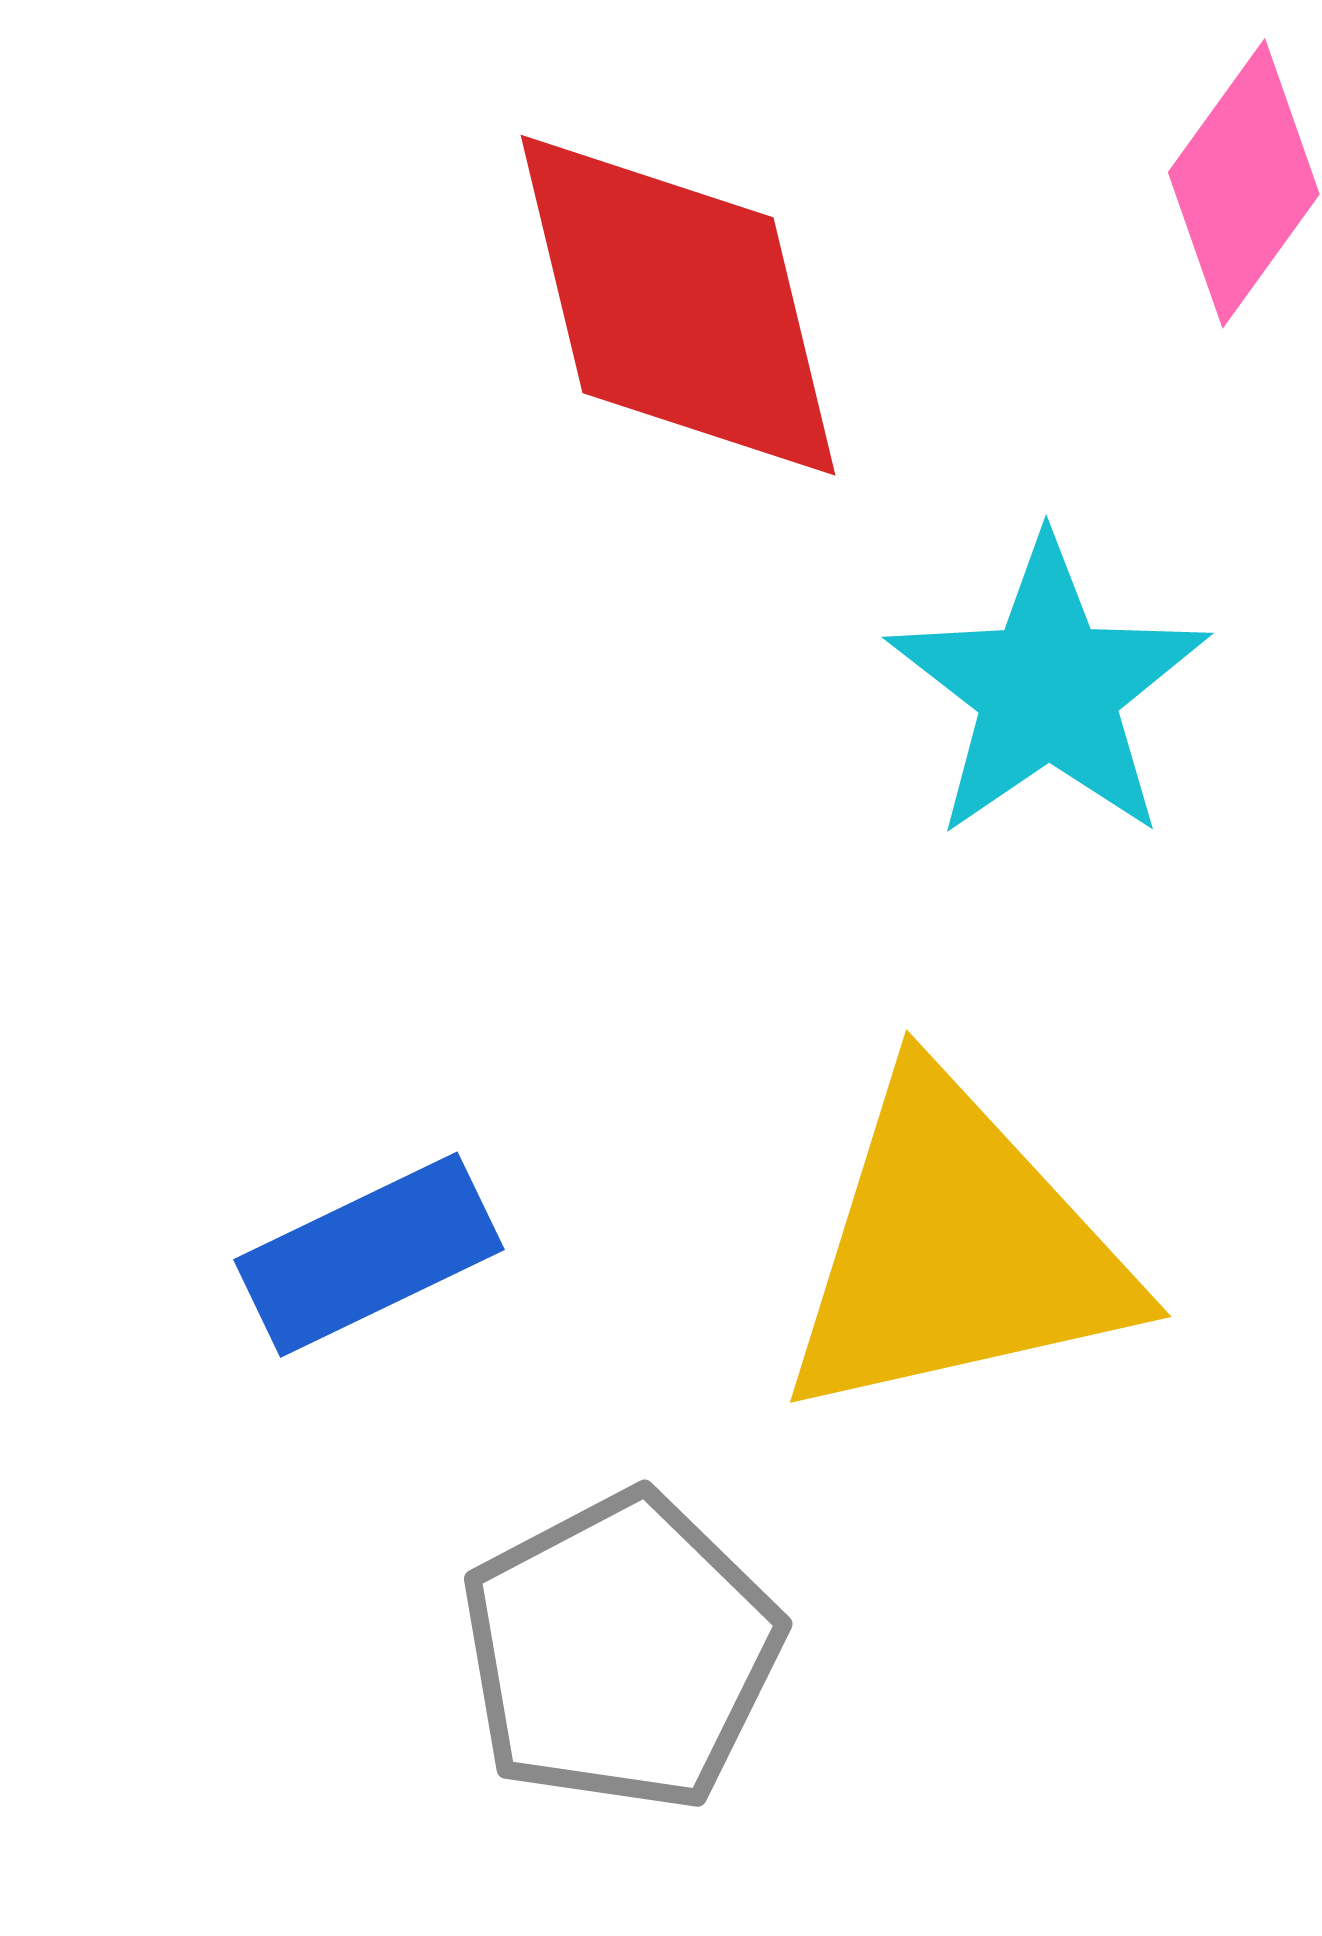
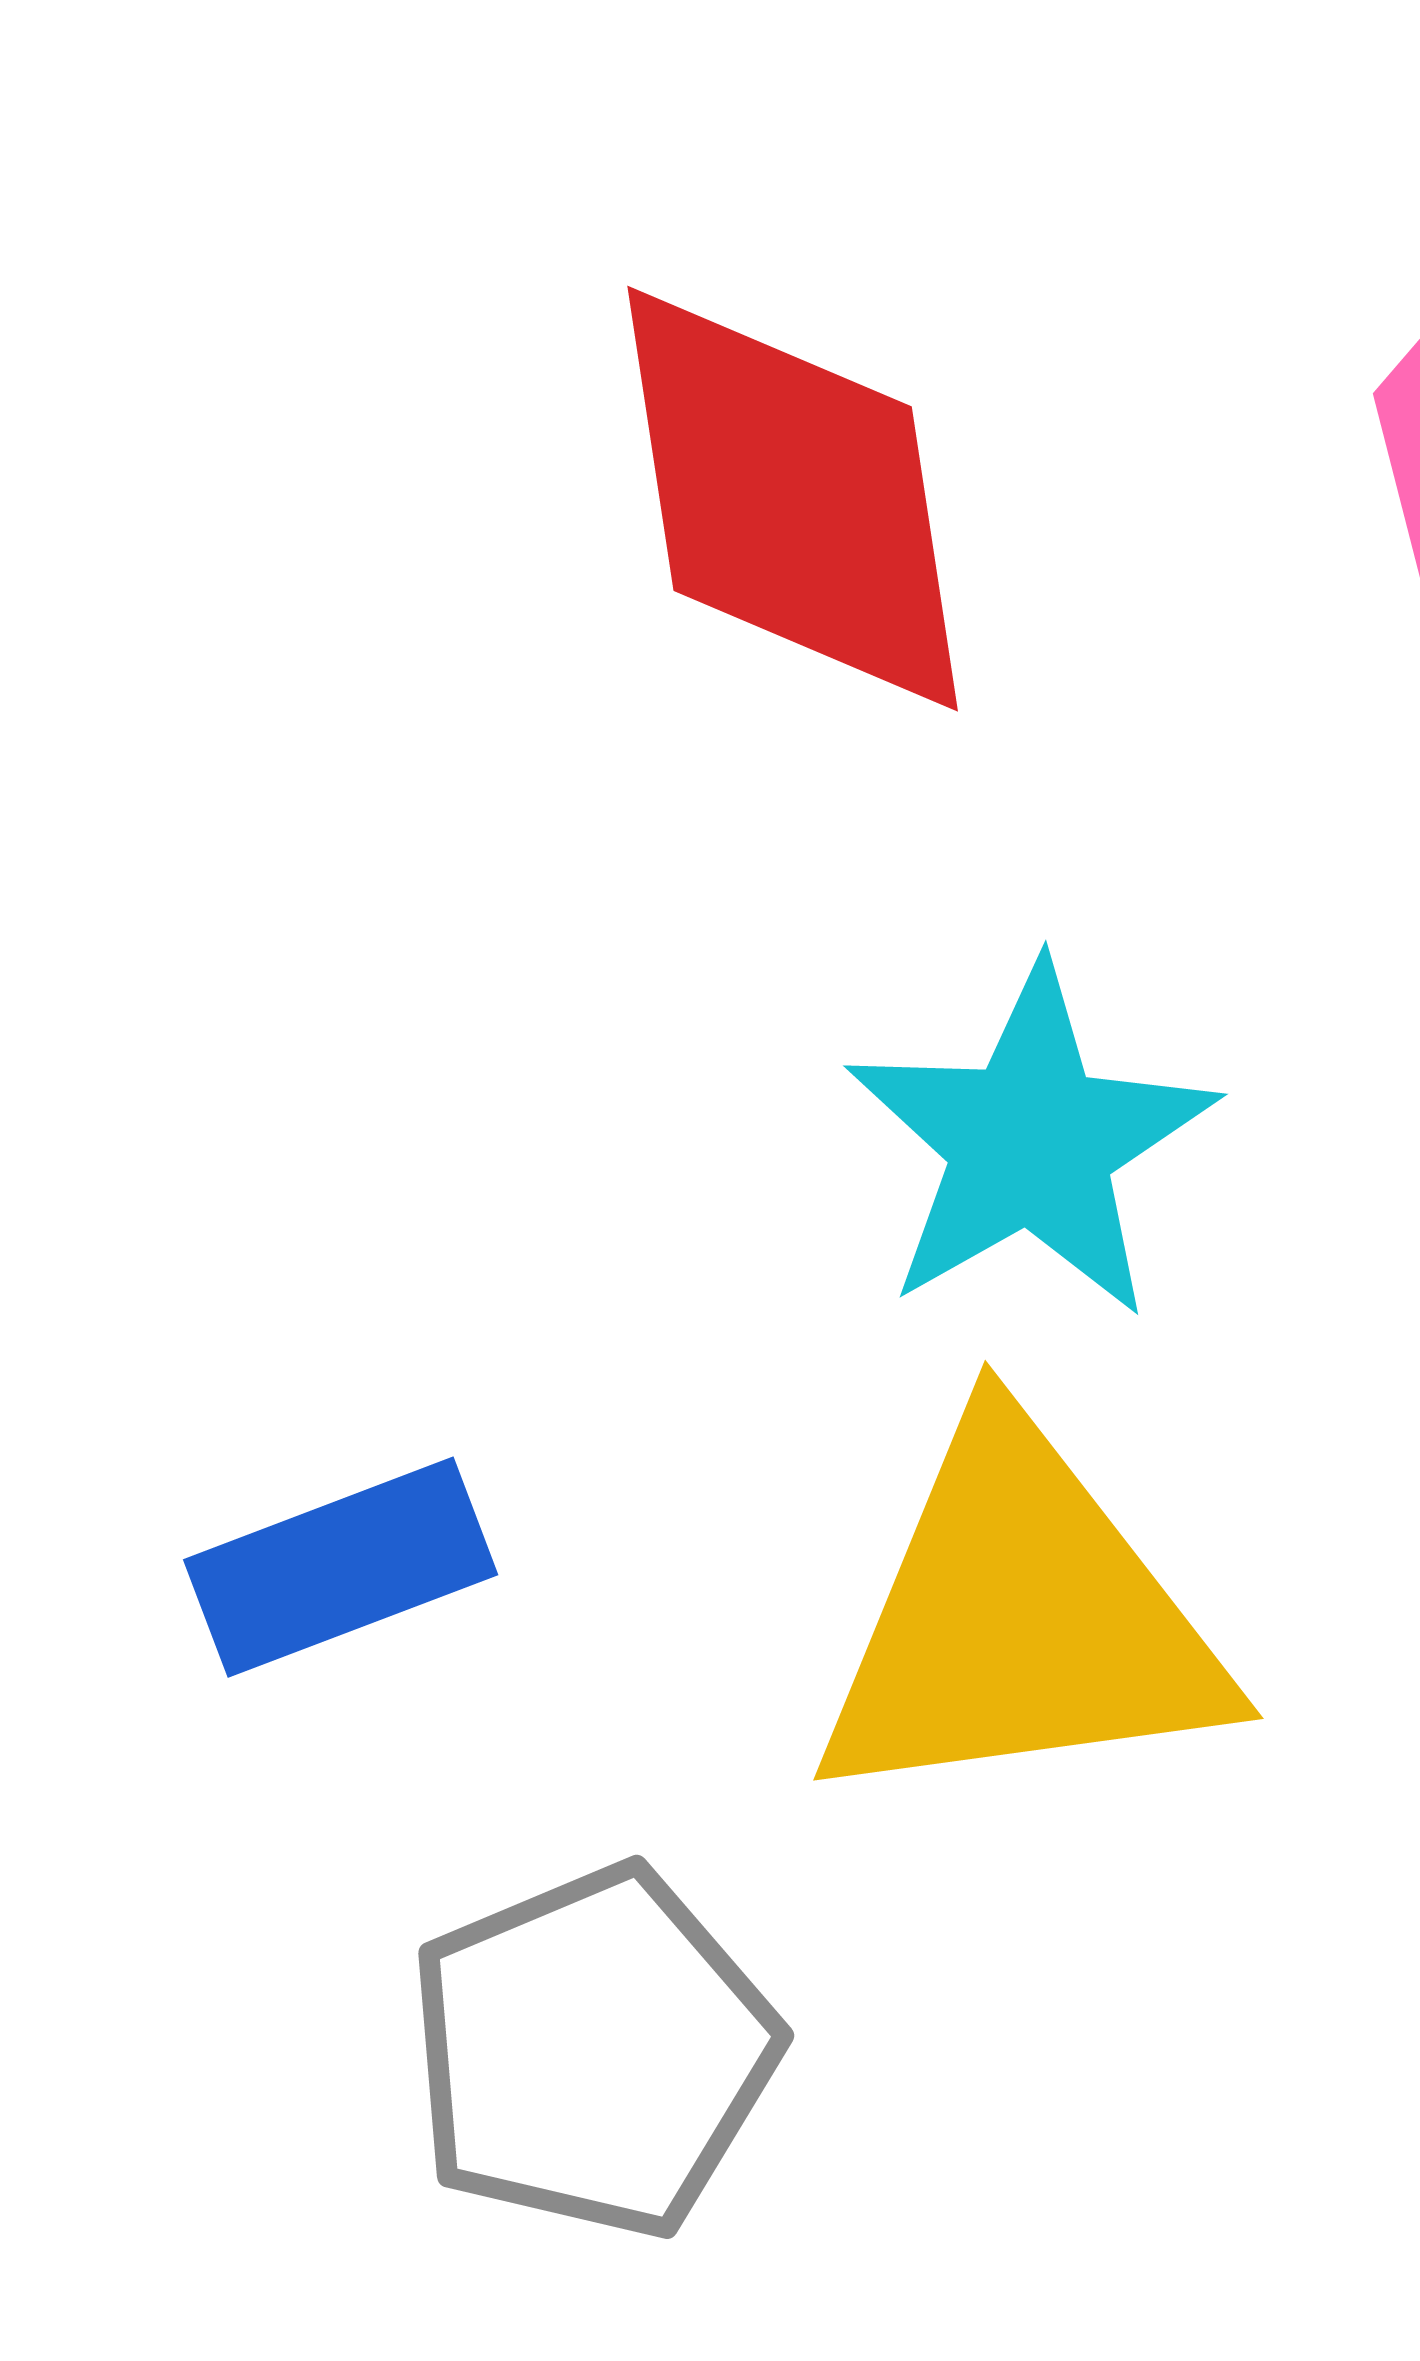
cyan star: (1048, 689) -> (1031, 1142), moved

